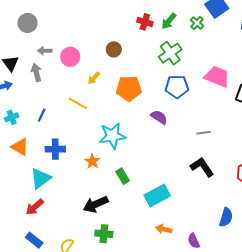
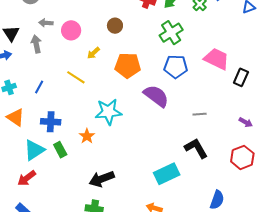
purple semicircle: (159, 117) -> (156, 96), size x1.5
green rectangle: (123, 176) -> (60, 150), moved
cyan rectangle: (157, 196) -> (167, 174), moved
black arrow: (96, 204) -> (102, 179), moved

